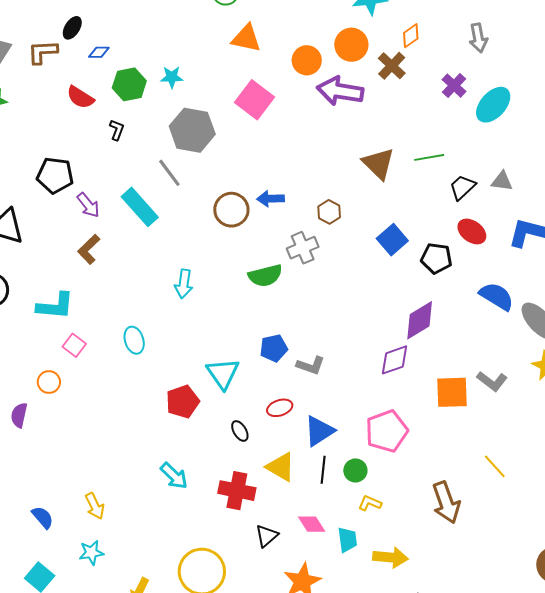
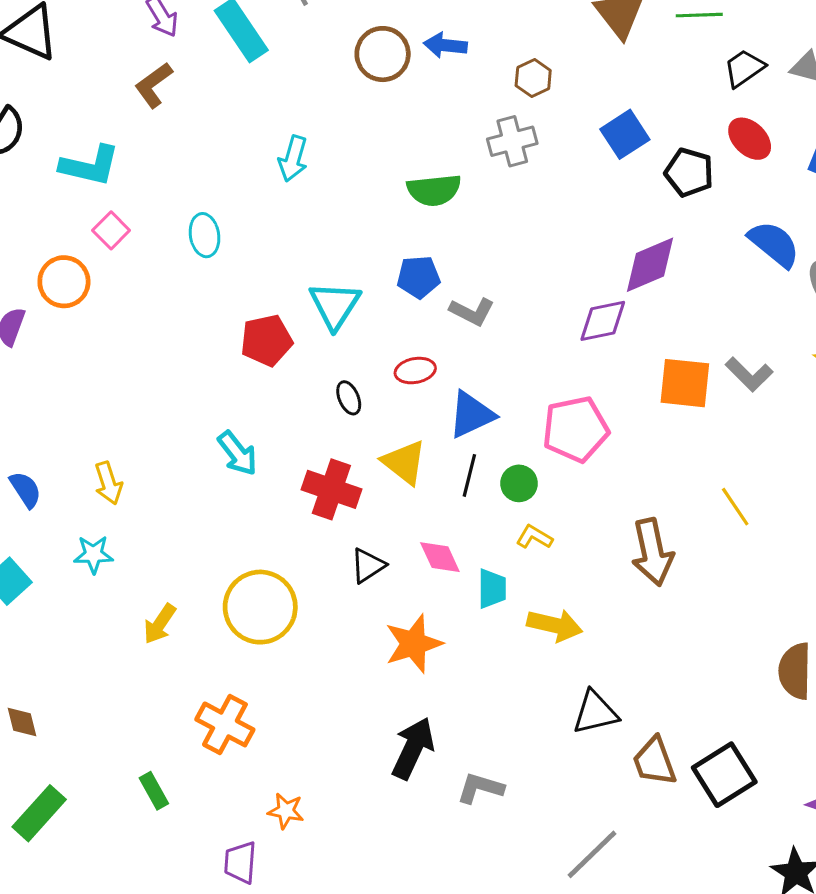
gray cross: (303, 248) -> (512, 141), moved
green semicircle: (265, 276) -> (434, 190), moved
orange circle: (49, 382) -> (64, 282), size x1.4

